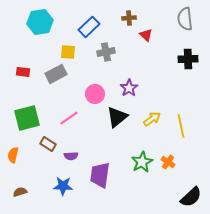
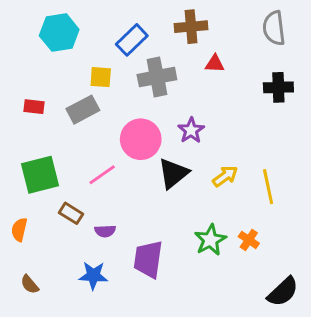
brown cross: (129, 18) -> (191, 27), size x1.5
red triangle: (146, 35) -> (215, 64), moved, turned -40
gray cross: (106, 52) -> (157, 77), size x1.4
pink circle: (95, 94) -> (141, 139), size x1.4
brown semicircle: (20, 192) -> (30, 284), turned -112

